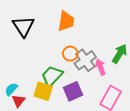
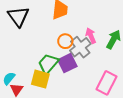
pink arrow: (100, 67) -> (91, 36), moved
purple square: (73, 91) -> (67, 63), moved

